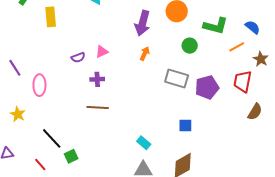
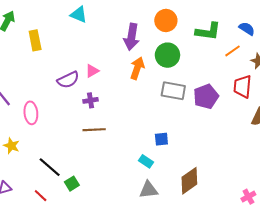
green circle: (190, 46) -> (167, 55), moved, size x1.5
orange arrow: (145, 54) -> (137, 68), size x1.5
purple semicircle: (78, 57) -> (68, 80), size x1.5
blue square: (185, 125) -> (161, 139), moved

